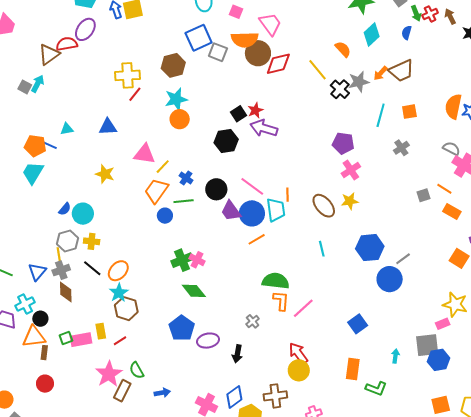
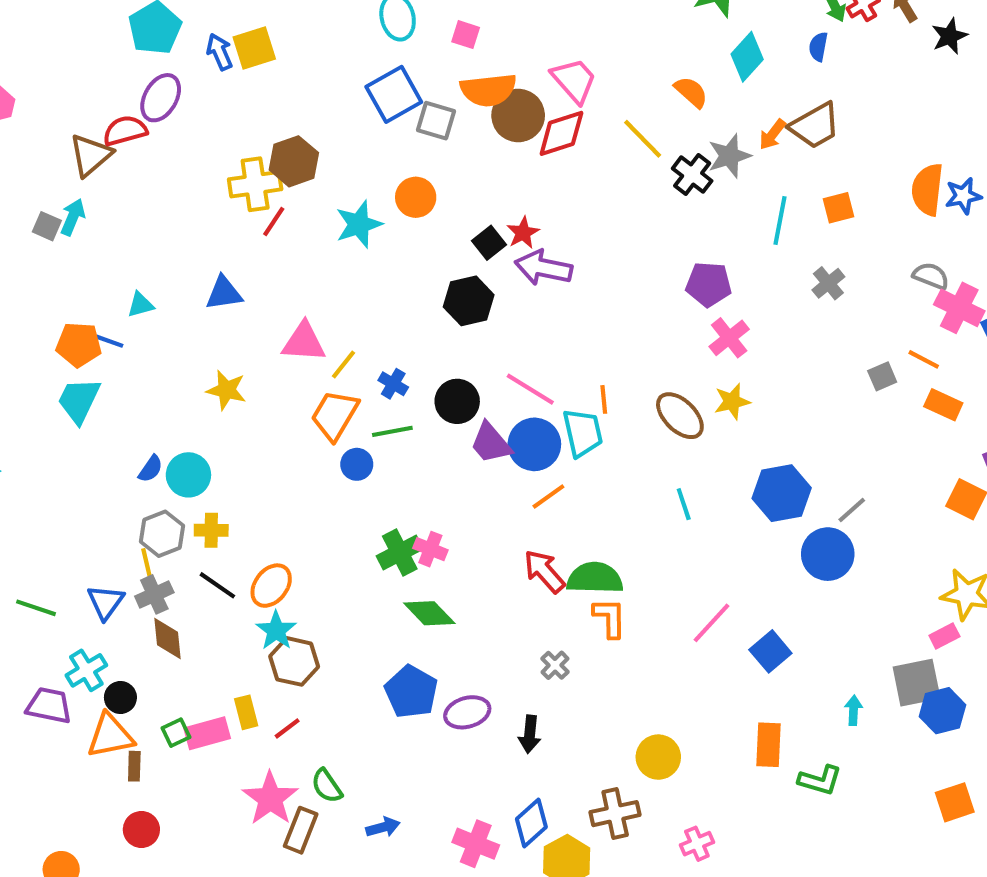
pink trapezoid: (270, 24) -> (574, 80), moved
brown hexagon: (173, 65) -> (294, 161), moved
orange circle: (180, 119) -> (416, 197), moved
pink line: (303, 308) -> (711, 623), moved
red arrow: (298, 353) -> (544, 571), moved

